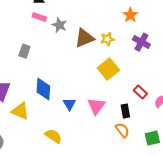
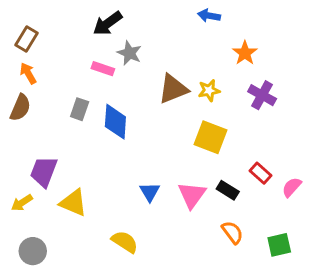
pink rectangle: (39, 17) -> (103, 69), moved
gray star: (59, 25) -> (129, 53), moved
yellow square: (108, 69) -> (211, 137), turned -30
blue diamond: (43, 89) -> (115, 122), moved
black rectangle: (125, 111) -> (228, 190), moved, turned -48

